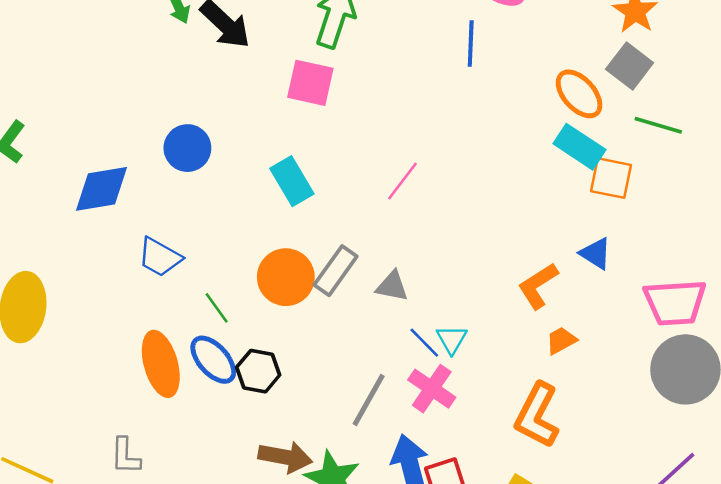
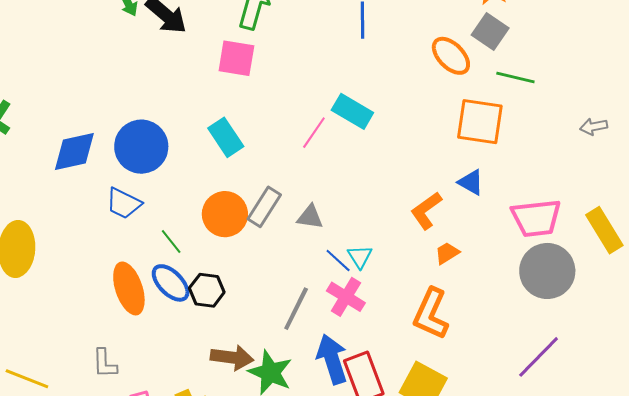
cyan rectangle: (580, 147) -> (352, 111), moved
blue circle: (187, 148) -> (141, 147), moved, size x1.4
orange square: (611, 178) -> (480, 122), size x1.4

